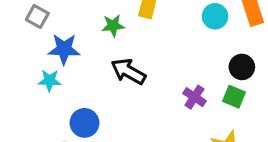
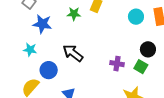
black arrow: (128, 71) -> (73, 53), moved
cyan star: (50, 81) -> (30, 50), moved
purple cross: (194, 97) -> (117, 64), turned -32

